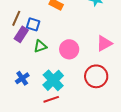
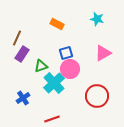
blue square: (33, 24) -> (66, 53), moved, turned -32
pink triangle: (104, 43) -> (103, 53), moved
cyan cross: (53, 80) -> (54, 83), moved

